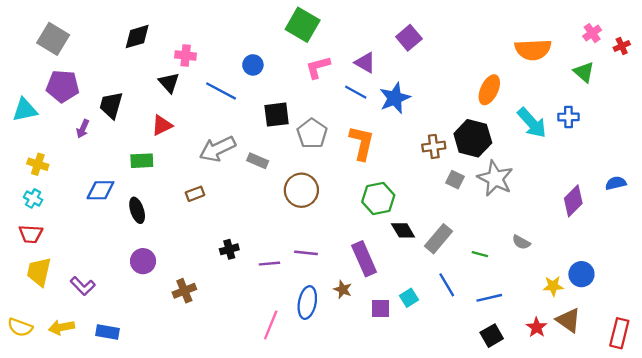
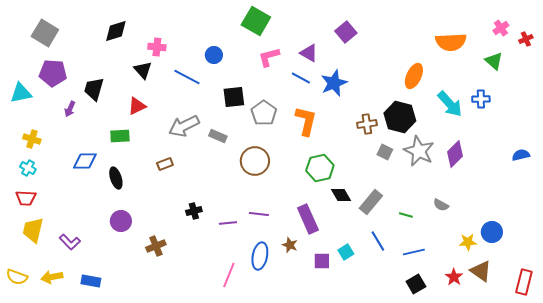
purple diamond: (573, 201) -> (455, 154), moved

